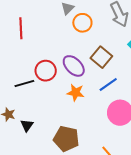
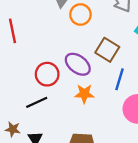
black line: (24, 84) -> (37, 102), moved
blue line: (108, 84) -> (120, 79), turned -30

